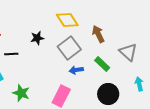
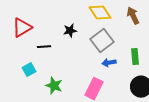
brown arrow: (98, 34) -> (133, 16), moved
green rectangle: (102, 64) -> (135, 57), turned 42

